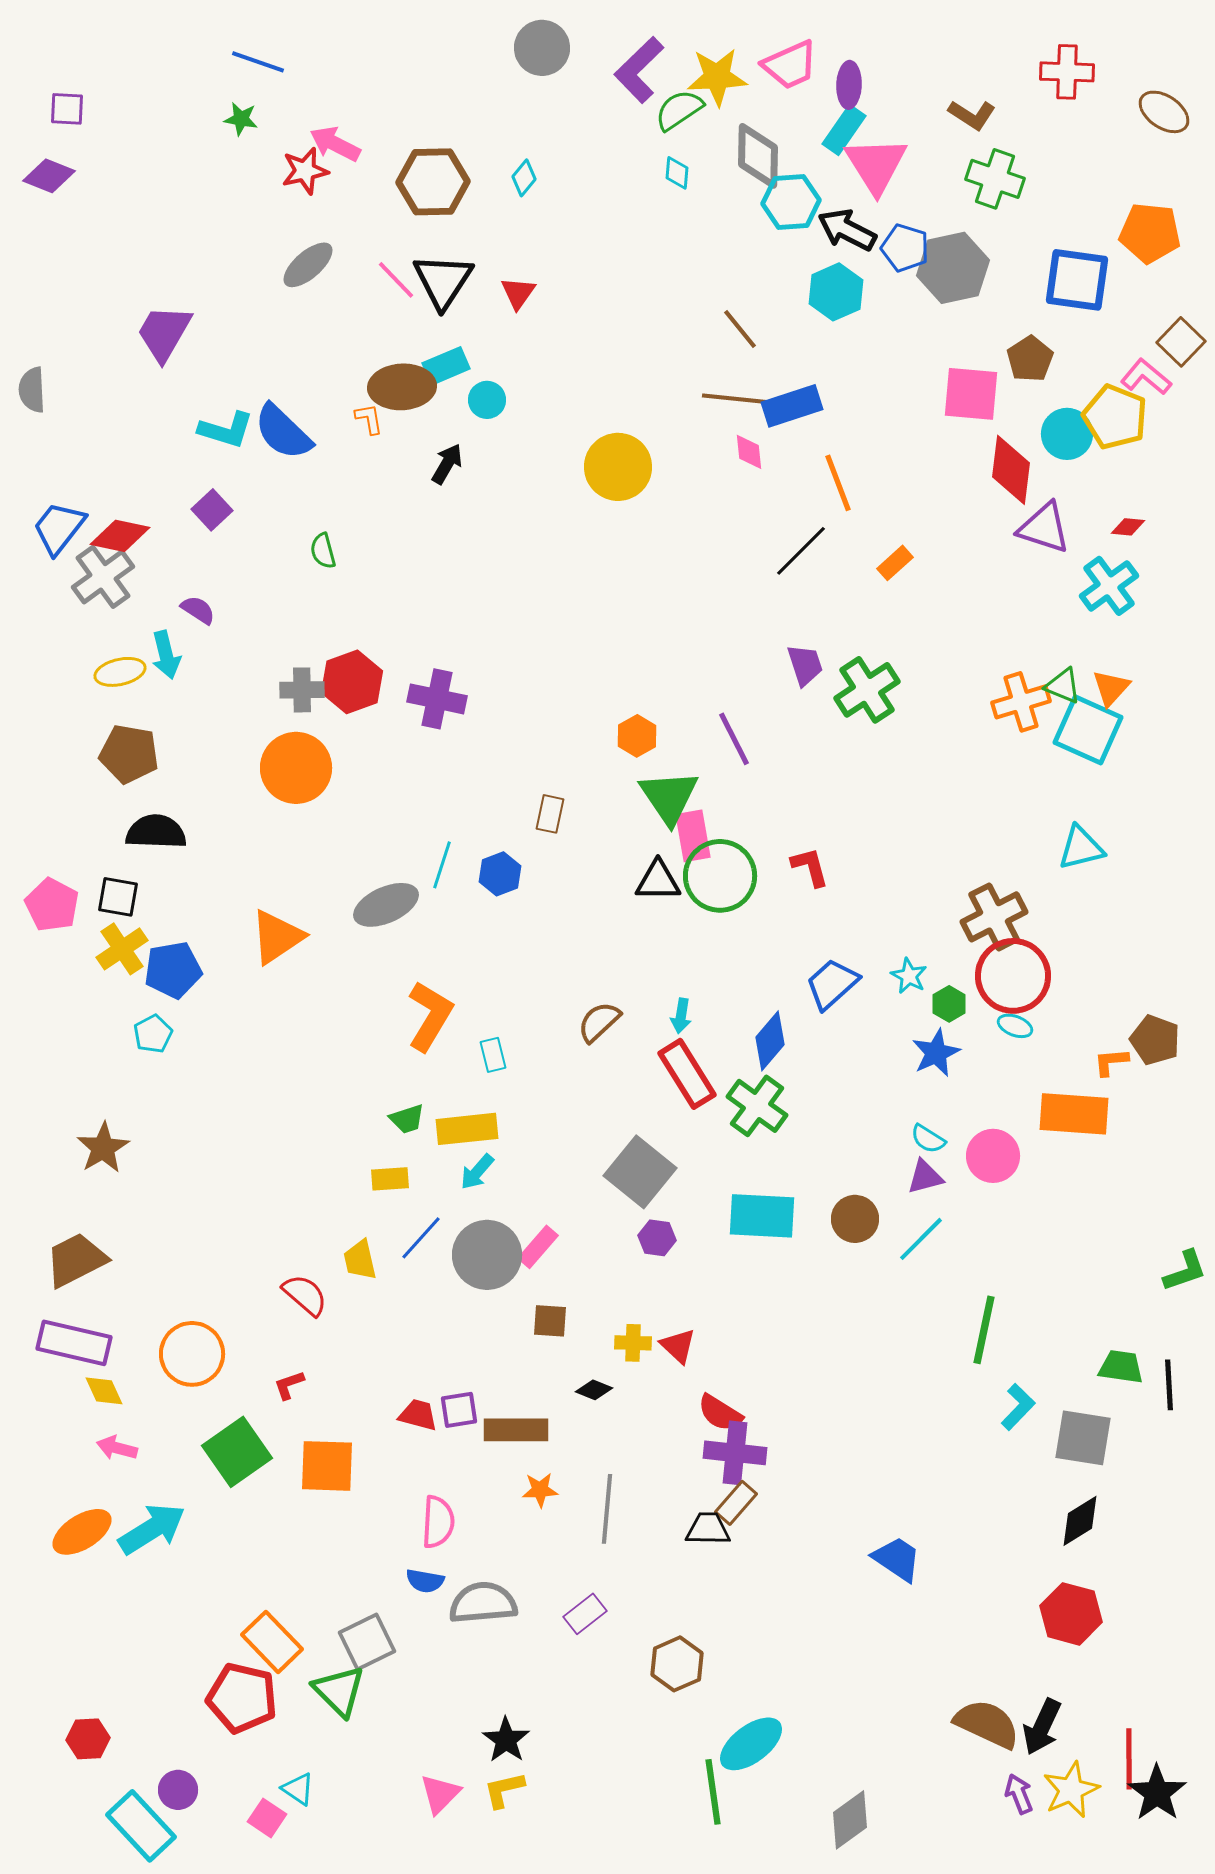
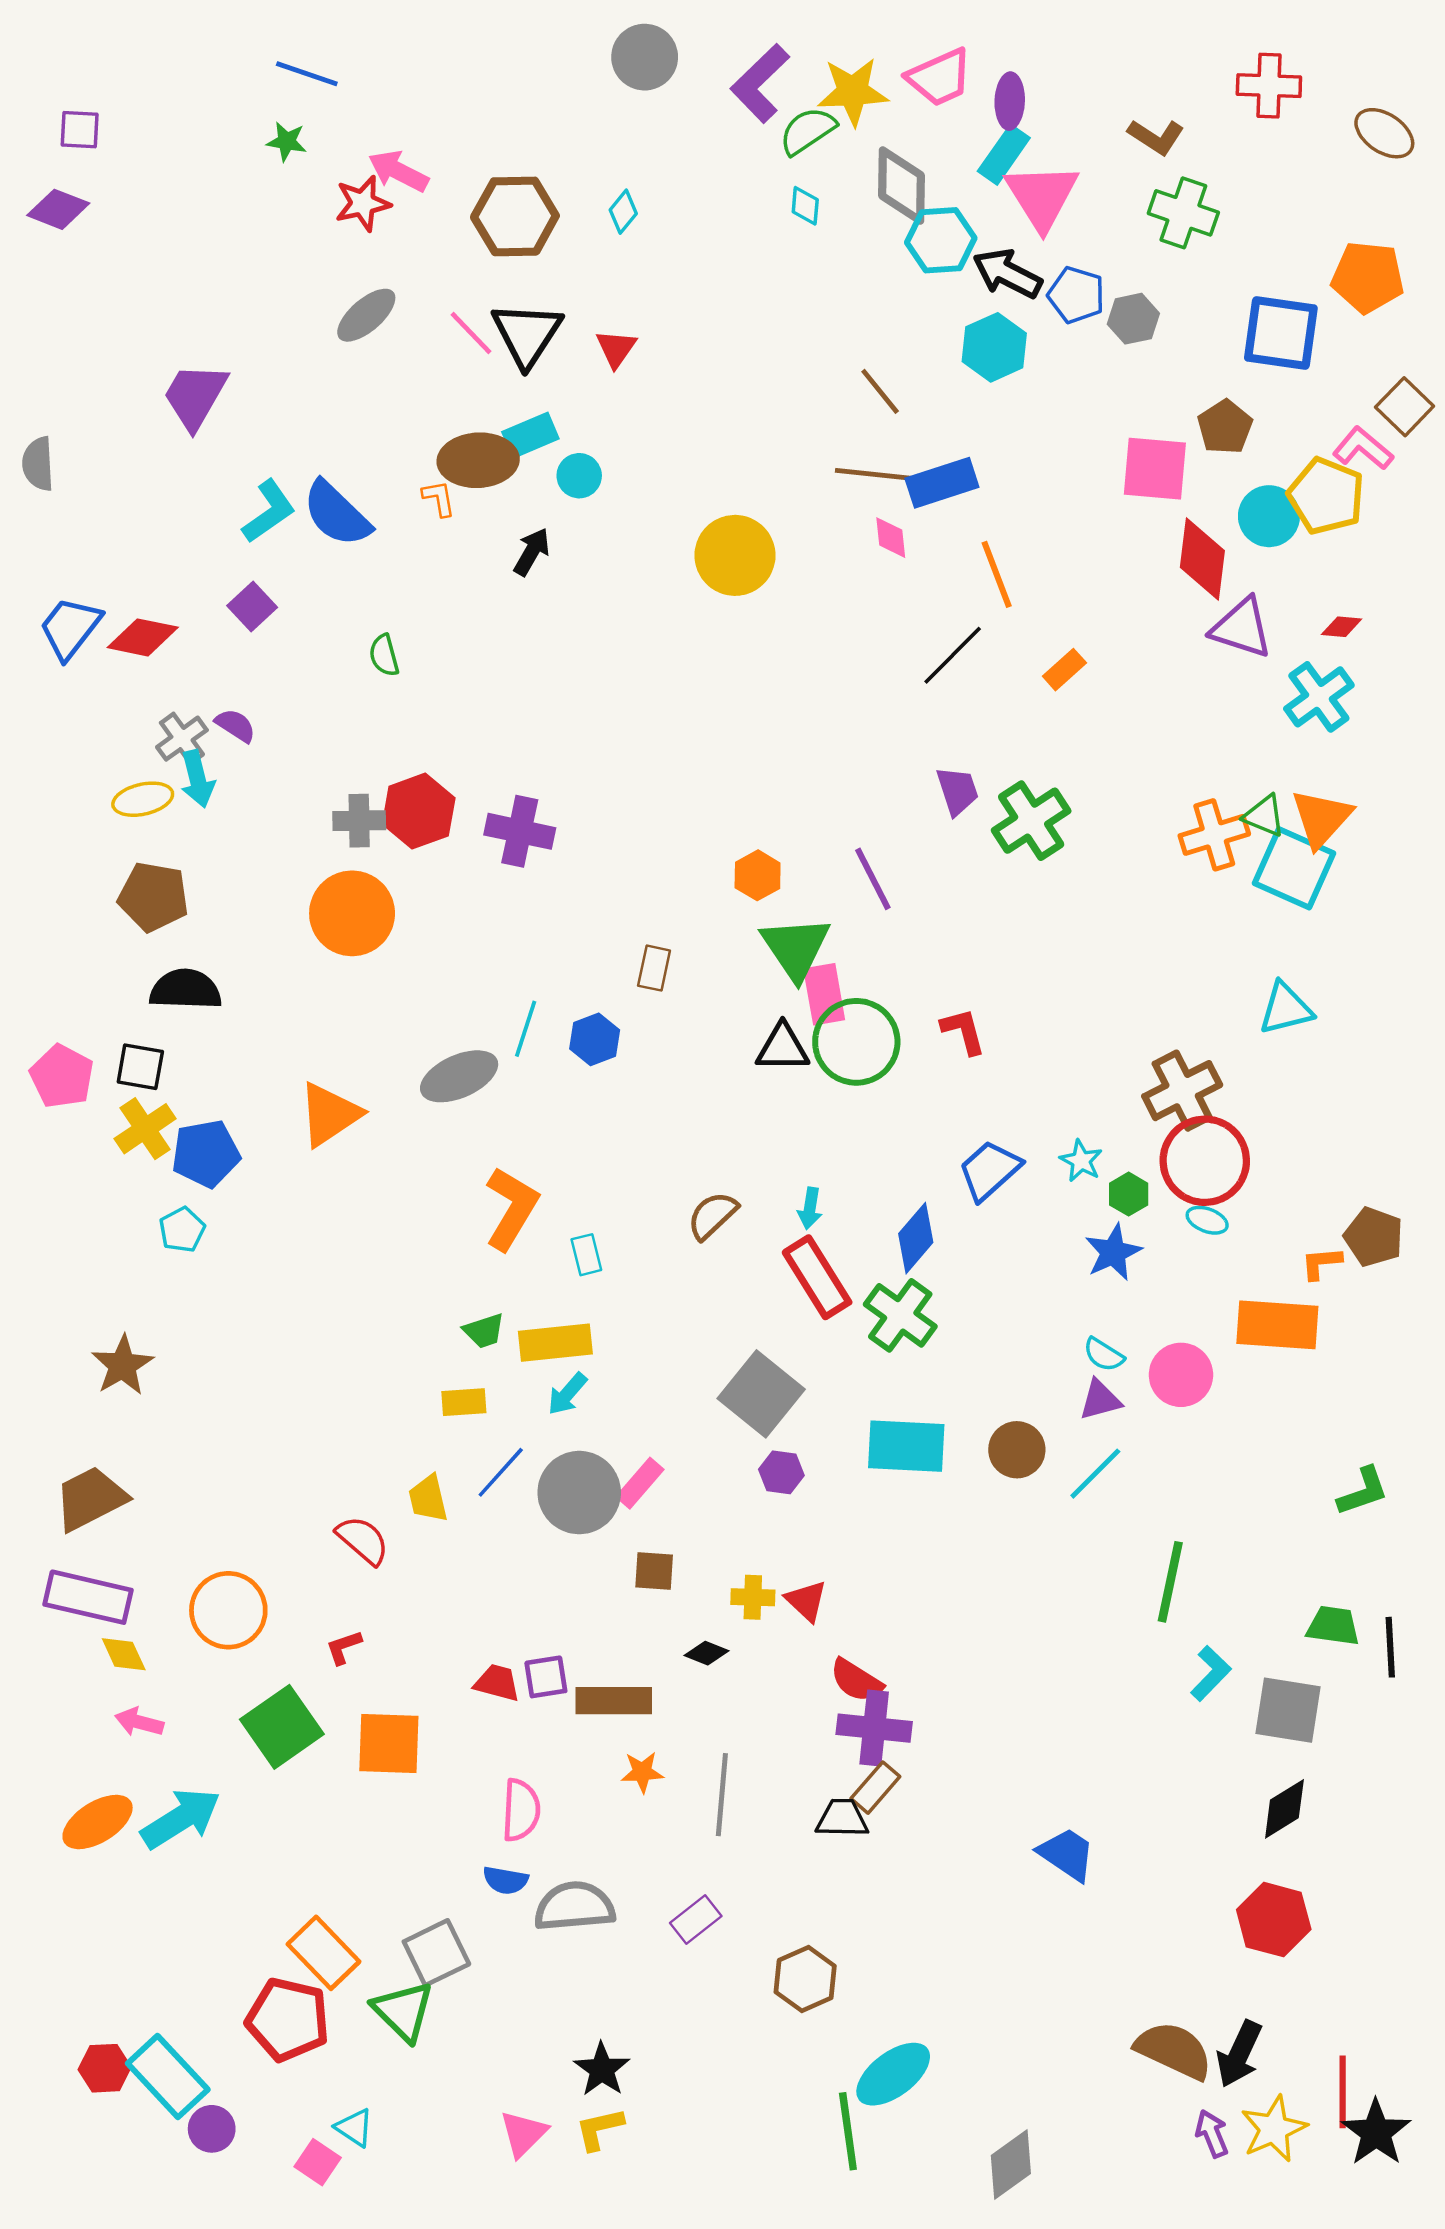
gray hexagon: (953, 268) -> (1133, 319), size x0.6
cyan L-shape: (226, 430) -> (269, 511), turned -52
gray cross: (103, 577) -> (182, 739), moved, size x0.7
orange triangle: (1111, 688) -> (1321, 818), size x1.4
green L-shape: (1185, 1271) -> (1363, 1491), moved
cyan rectangle: (141, 1826) -> (168, 2077), moved

